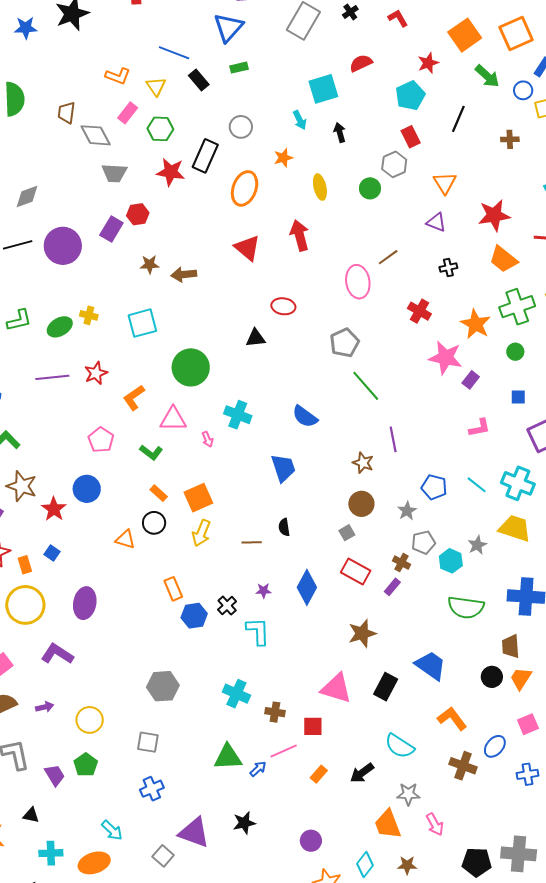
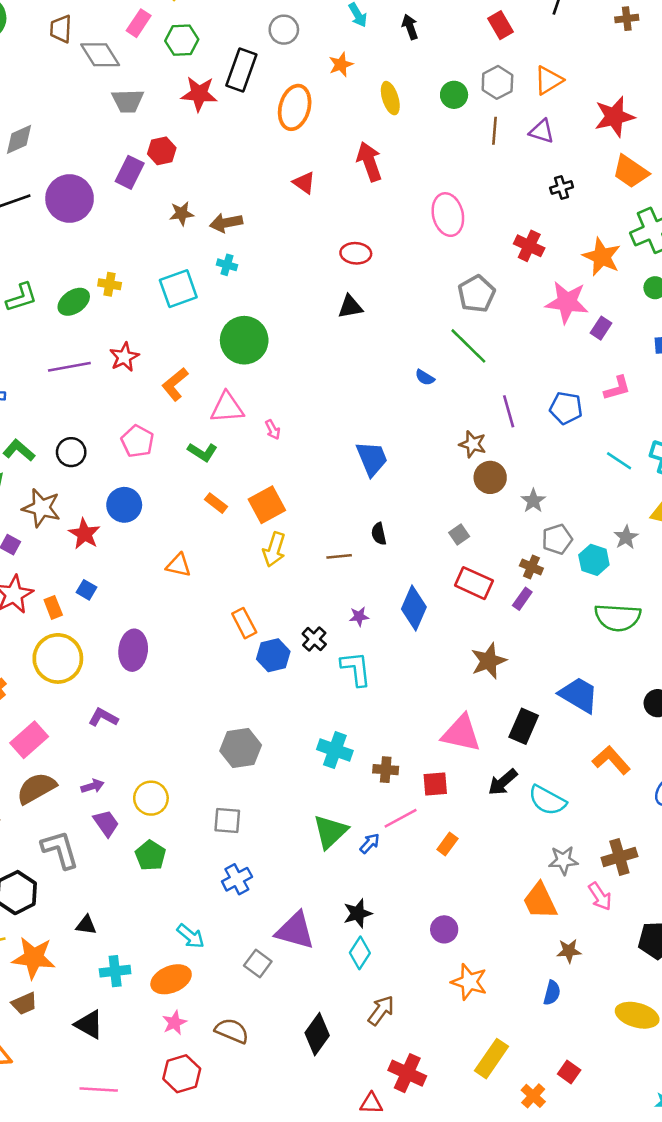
gray hexagon: (394, 164) -> (497, 82), moved
orange triangle: (445, 183) -> (548, 80), turned 35
red triangle: (247, 248) -> (304, 183), size x0.7
brown line: (388, 257) -> (494, 131), moved, turned -45
black triangle: (256, 338) -> (350, 307), moved
gray pentagon: (344, 343) -> (476, 294), moved
cyan cross: (238, 415) -> (227, 265), moved, size x0.6
blue semicircle: (305, 417) -> (425, 377), moved, size x0.6
blue pentagon: (434, 487) -> (566, 408), moved
brown circle: (361, 504) -> (490, 477), moved
black circle: (154, 523) -> (71, 452), moved
purple L-shape: (57, 654) -> (103, 717), size x0.7
green triangle: (228, 757) -> (330, 832), turned -36
brown cross: (463, 766) -> (619, 857), moved, turned -32
black arrow: (362, 773) -> (503, 782), moved
purple trapezoid: (55, 775) -> (106, 823), moved
cyan diamond: (365, 865) -> (360, 953), moved

